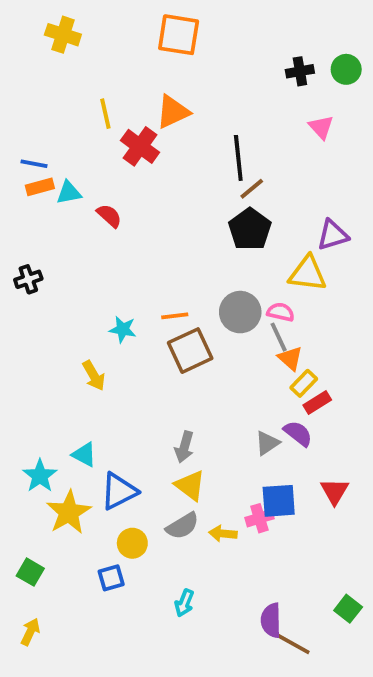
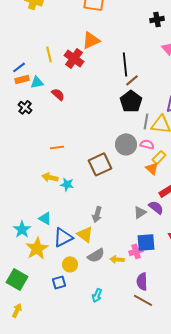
yellow line: (105, 114) -> (49, 54), moved
blue line: (34, 164) -> (19, 67), turned -48
black cross: (28, 279) -> (25, 107), moved, turned -32
orange line: (175, 316) -> (57, 147), moved
cyan star: (123, 329) -> (67, 184), moved
gray line: (279, 337) -> (146, 121), moved, turned 35
yellow arrow: (94, 376) -> (50, 177), turned 133
yellow rectangle: (304, 383) -> (159, 157), moved
yellow triangle: (190, 485) -> (85, 234), moved
green square: (30, 572) -> (17, 279), size x1.5
purple semicircle: (271, 620) -> (142, 281), moved
brown line: (292, 643) -> (143, 300), moved

